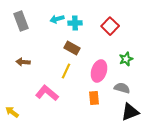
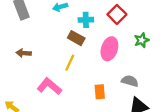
cyan cross: (75, 23) -> (86, 20), moved
green star: (126, 59) -> (142, 40), moved
pink ellipse: (99, 71) -> (109, 49), moved

